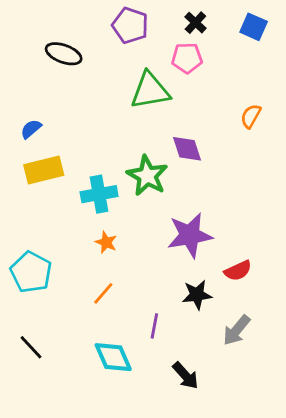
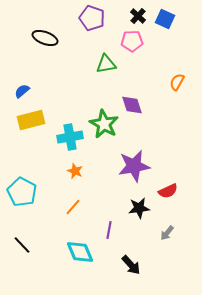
blue square: (254, 27) -> (165, 19), moved
green triangle: (150, 91) -> (106, 64), size x0.7
gray arrow: (237, 330) -> (167, 233), size x0.7

